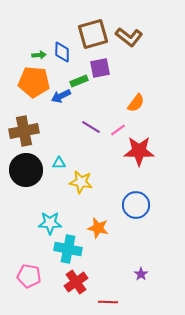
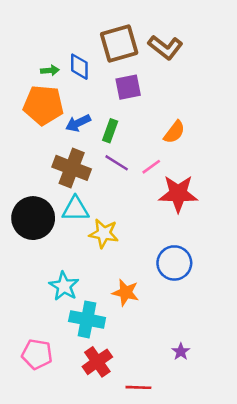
green rectangle: (79, 81) -> (110, 131), moved, turned -48
brown cross: (24, 131) -> (72, 168), moved, turned 32
cyan triangle: (59, 163) -> (75, 209), size x1.6
cyan star: (50, 223) -> (64, 286), turned 30

